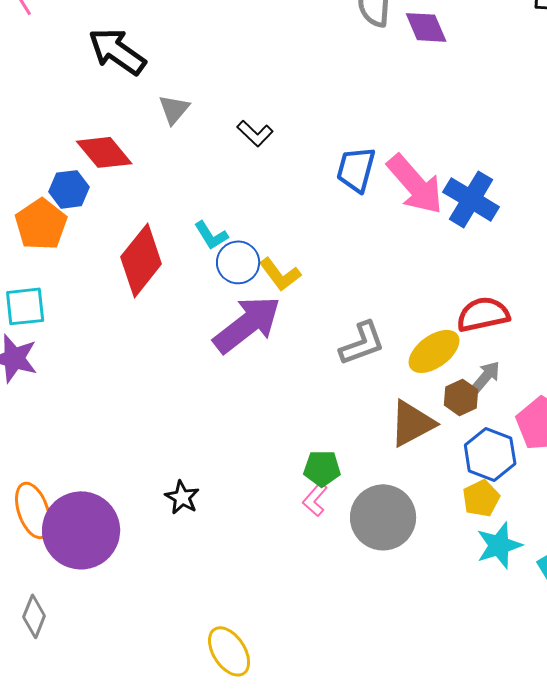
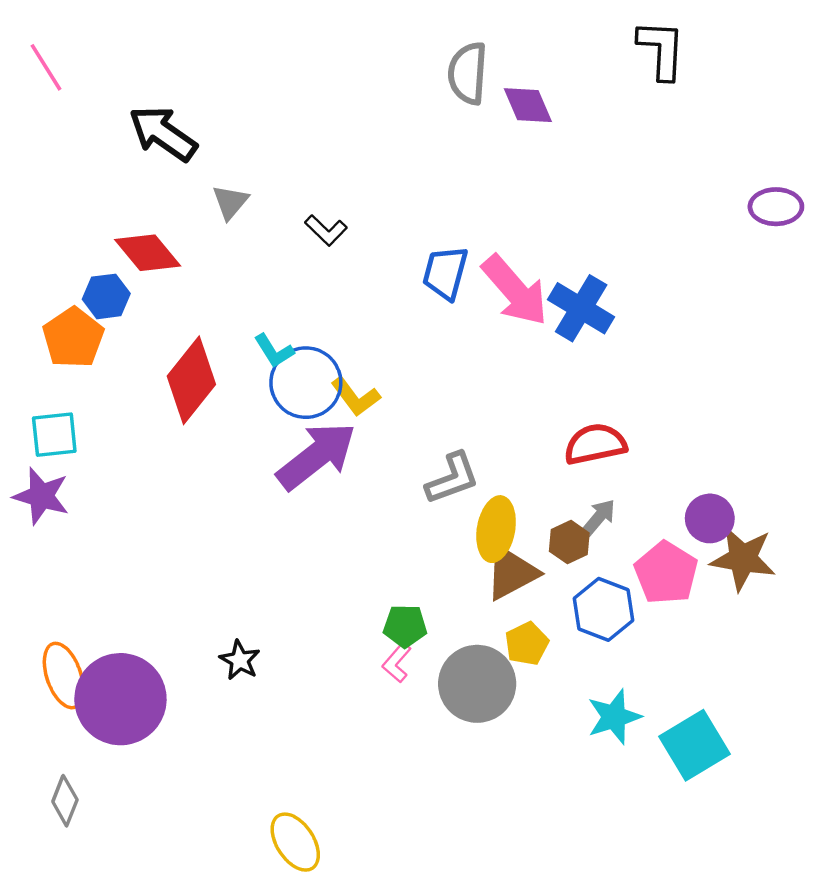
blue circle: (238, 262) -> (306, 383), size x1.4
yellow ellipse: (434, 351) -> (496, 529), moved, turned -44
yellow pentagon: (481, 498) -> (527, 644), moved

